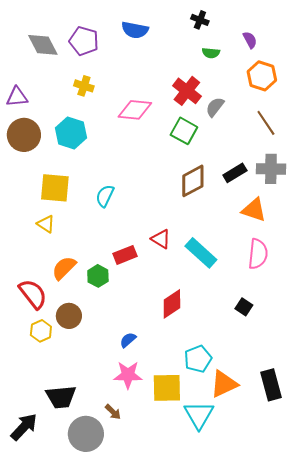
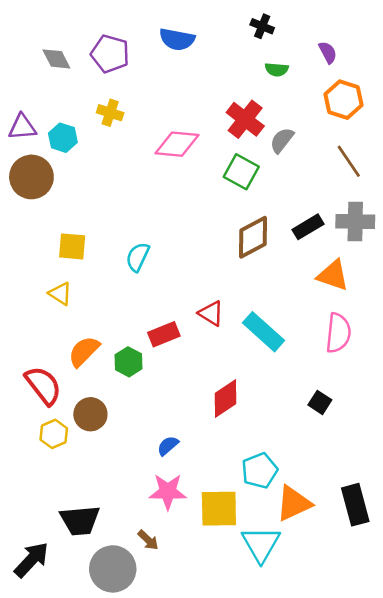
gray diamond: (43, 45) -> (56, 59), size x0.7
cyan hexagon: (71, 133) -> (63, 138), moved, size x0.7
yellow square: (55, 188) -> (72, 246), size x0.7

